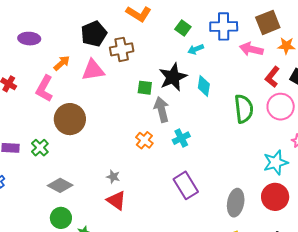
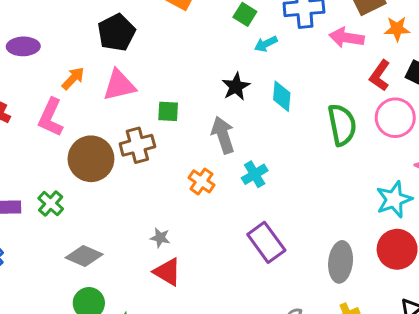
brown cross: (122, 49) -> (137, 145), moved
black star: (173, 77) -> (236, 87), size x0.7
green square: (145, 88) -> (168, 111), moved

